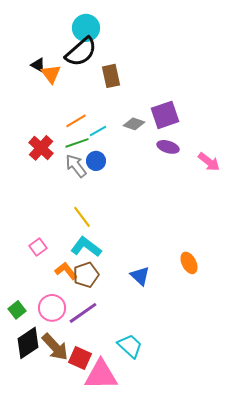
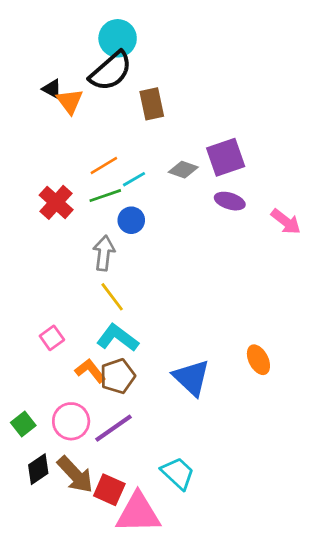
gray arrow: (76, 166) -> (104, 253), moved, turned 45
blue triangle: (140, 276) -> (191, 378), size x1.4
black diamond: (28, 343) -> (38, 469), size x0.7

